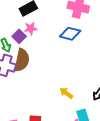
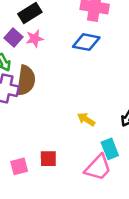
purple square: (19, 36) -> (14, 37), moved

